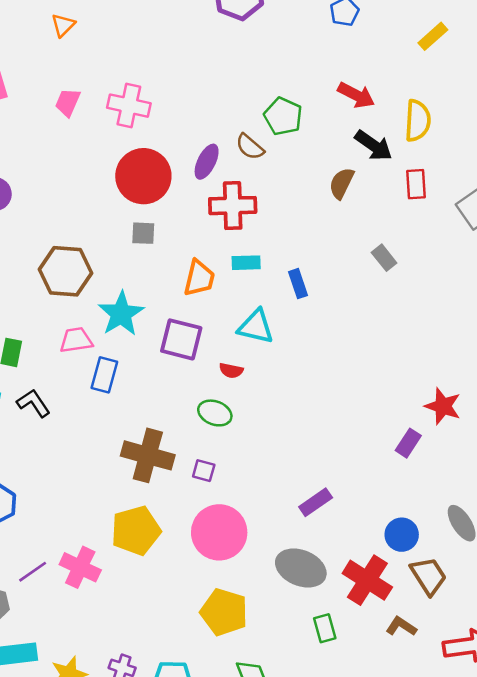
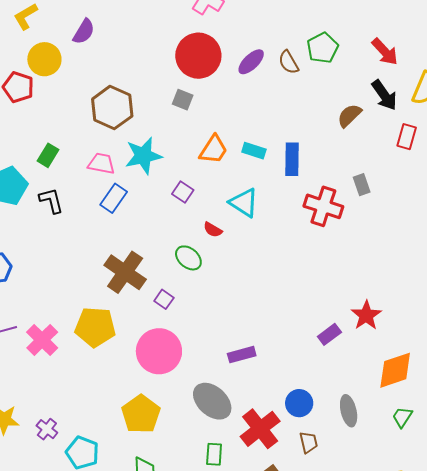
red cross: (233, 206) -> (323, 206), moved
blue rectangle: (298, 284) -> (292, 159), moved, size x1.4
purple square: (181, 339) -> (183, 192), size x0.6
brown trapezoid: (429, 576) -> (309, 442), size x0.7

